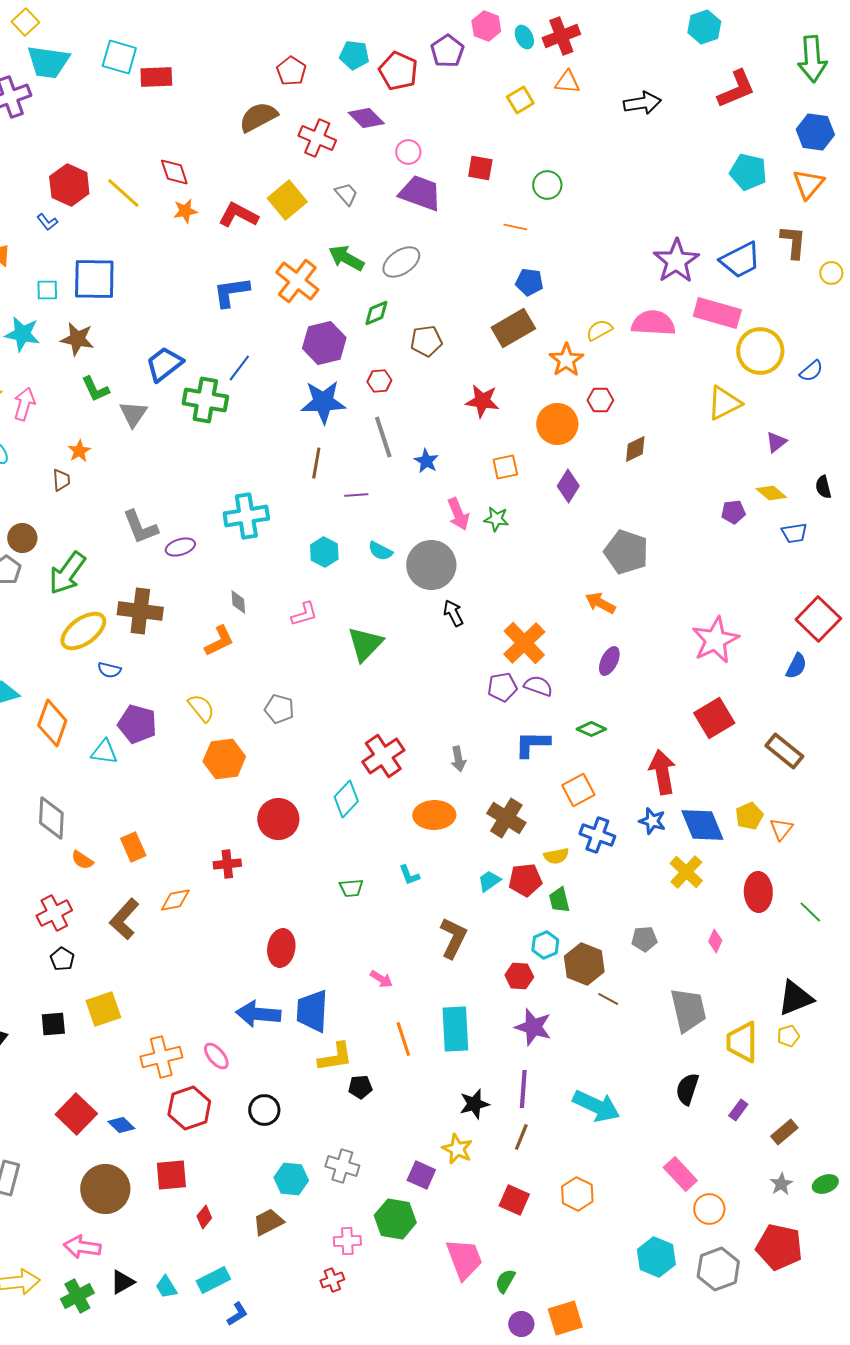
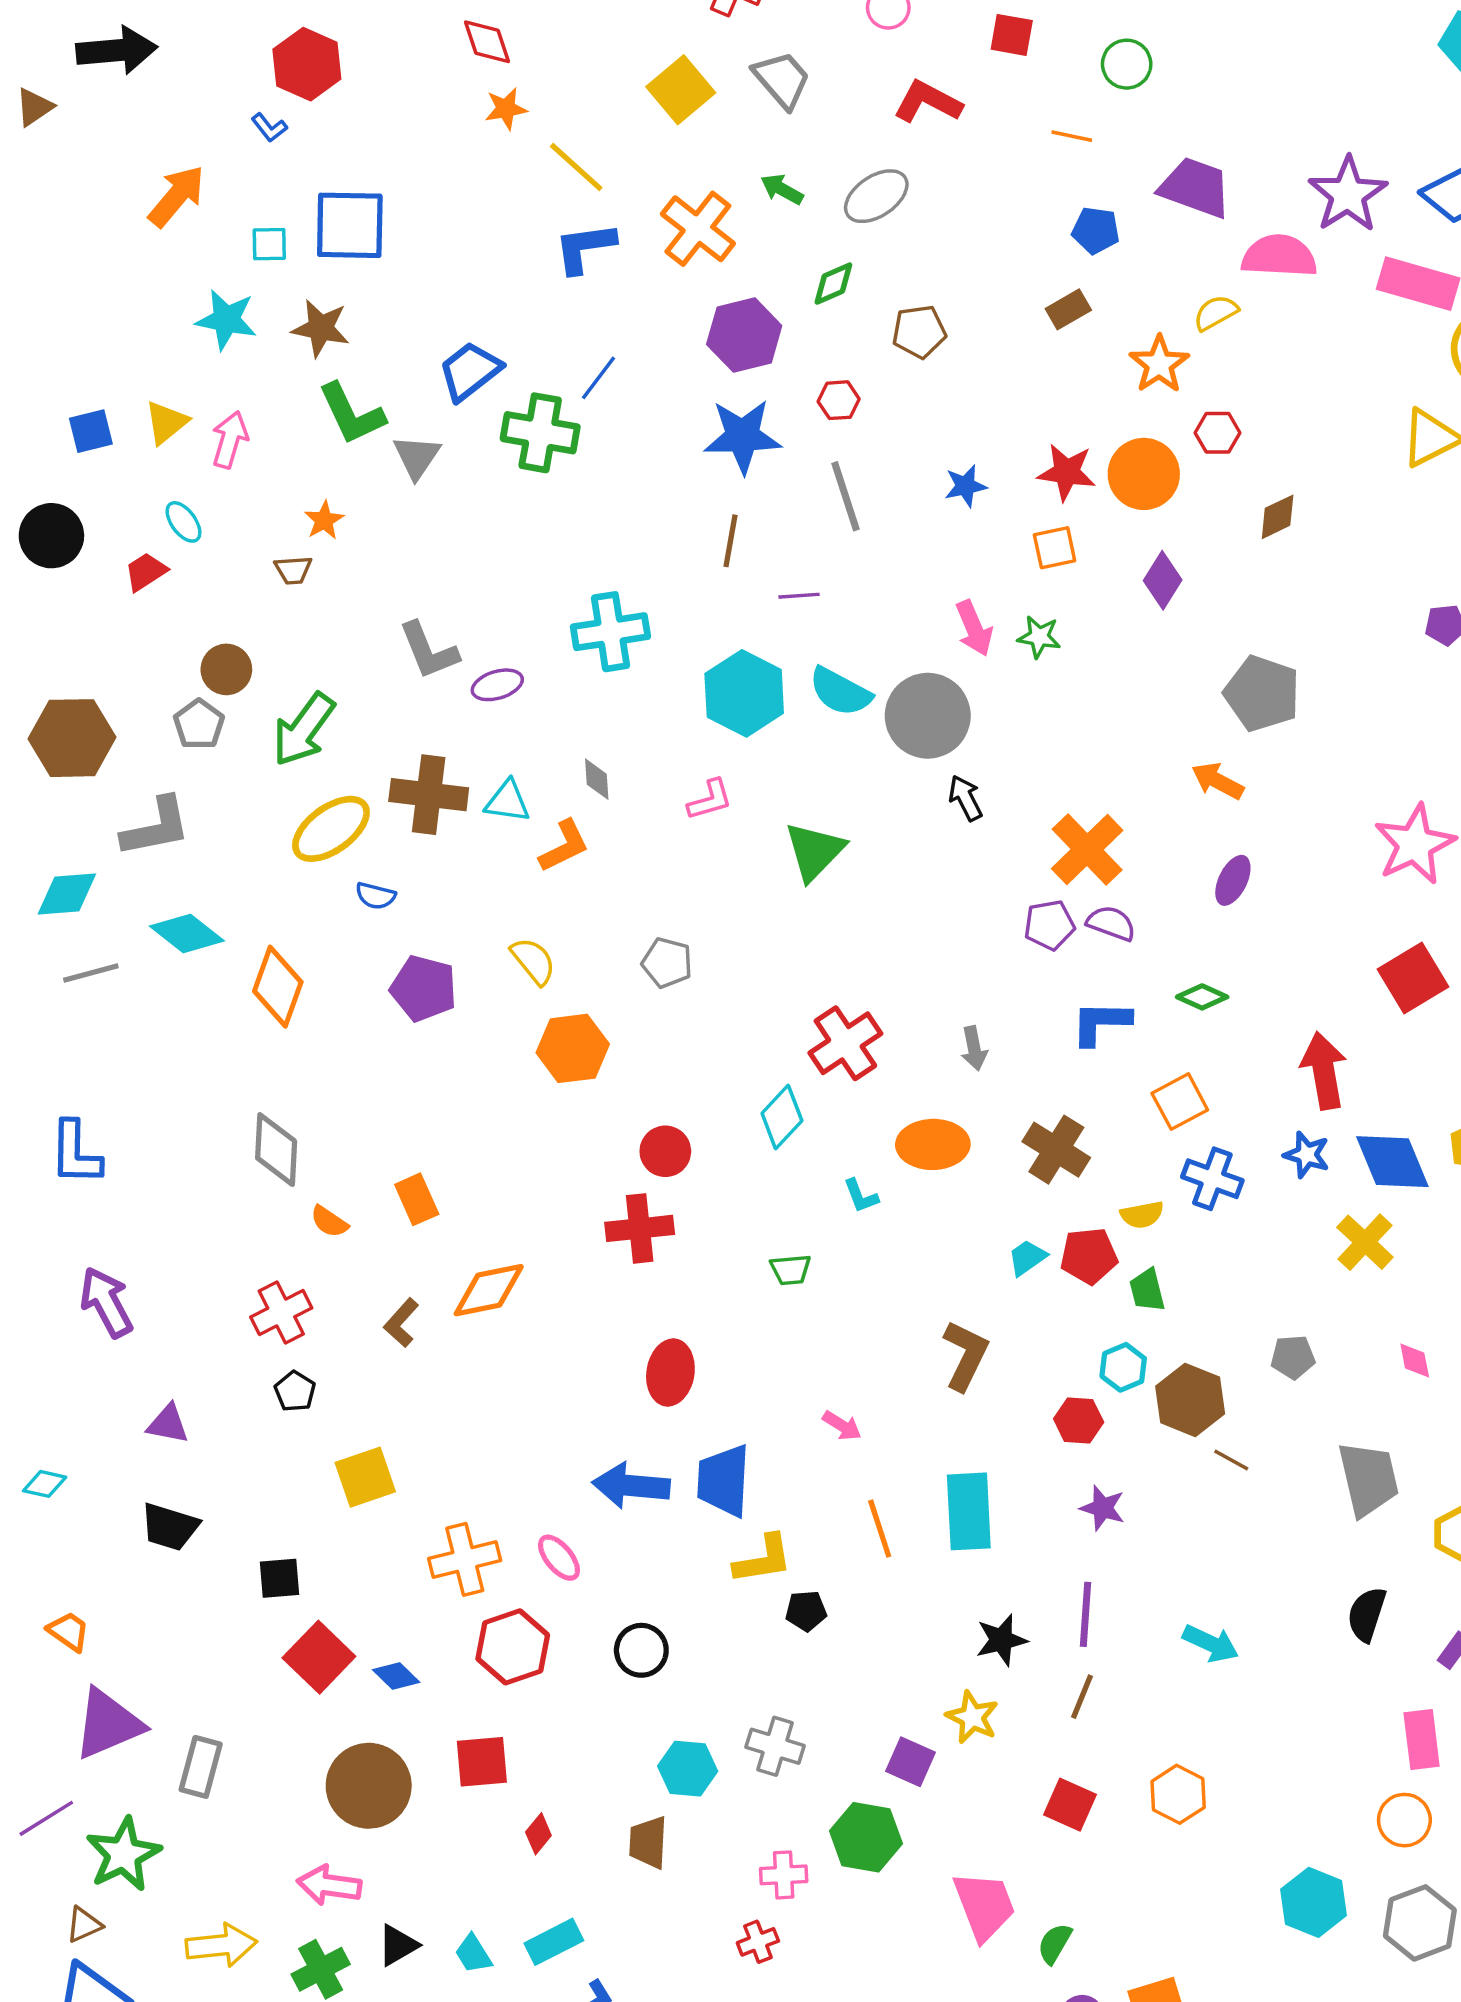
yellow line: (123, 193) -> (576, 167), moved
purple trapezoid: (420, 193) -> (1195, 188), moved
gray trapezoid: (346, 194) -> (782, 80), size x1.5
red L-shape: (238, 215) -> (928, 102), moved
green arrow: (346, 258) -> (782, 189), size x0.7
pink semicircle: (653, 323) -> (1279, 256), moved
brown rectangle: (513, 328) -> (1068, 309), size x0.6
green L-shape: (95, 389) -> (352, 414), size x1.4
red star: (482, 401) -> (1067, 472), moved
blue star: (426, 461) -> (965, 486), moved, turned 30
brown trapezoid: (61, 480) -> (293, 570), turned 90
cyan semicircle: (380, 551) -> (840, 692), size x1.5
cyan hexagon: (324, 552) -> (744, 693), size x1.6
cyan triangle: (104, 752) -> (508, 801), moved
red circle: (278, 819) -> (665, 1151), size x0.7
red cross: (227, 864) -> (640, 1228), moved, size x1.4
cyan L-shape: (409, 875) -> (861, 1196), moved
orange diamond: (175, 900) -> (489, 1290), size x1.4
brown L-shape: (124, 919) -> (401, 1323), size x0.7
pink diamond: (715, 941) -> (1415, 1360), turned -35
black square: (53, 1024) -> (280, 1578), moved
purple star: (533, 1027) -> (1103, 1508), size x0.7
cyan arrow: (596, 1106) -> (1211, 1643), size x0.7
pink rectangle: (680, 1174) -> (1422, 1739), moved, turned 36
brown trapezoid: (268, 1222) -> (648, 1842), turned -60

